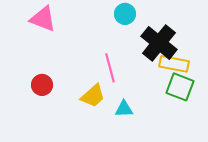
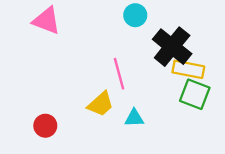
red circle: (42, 85) -> (45, 126), moved

